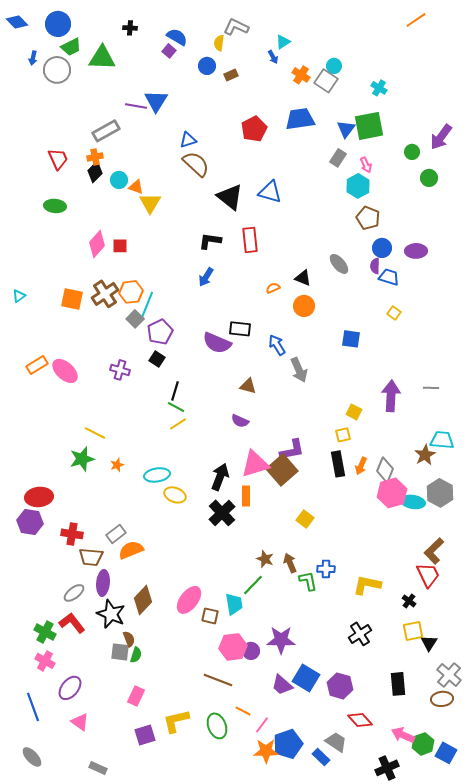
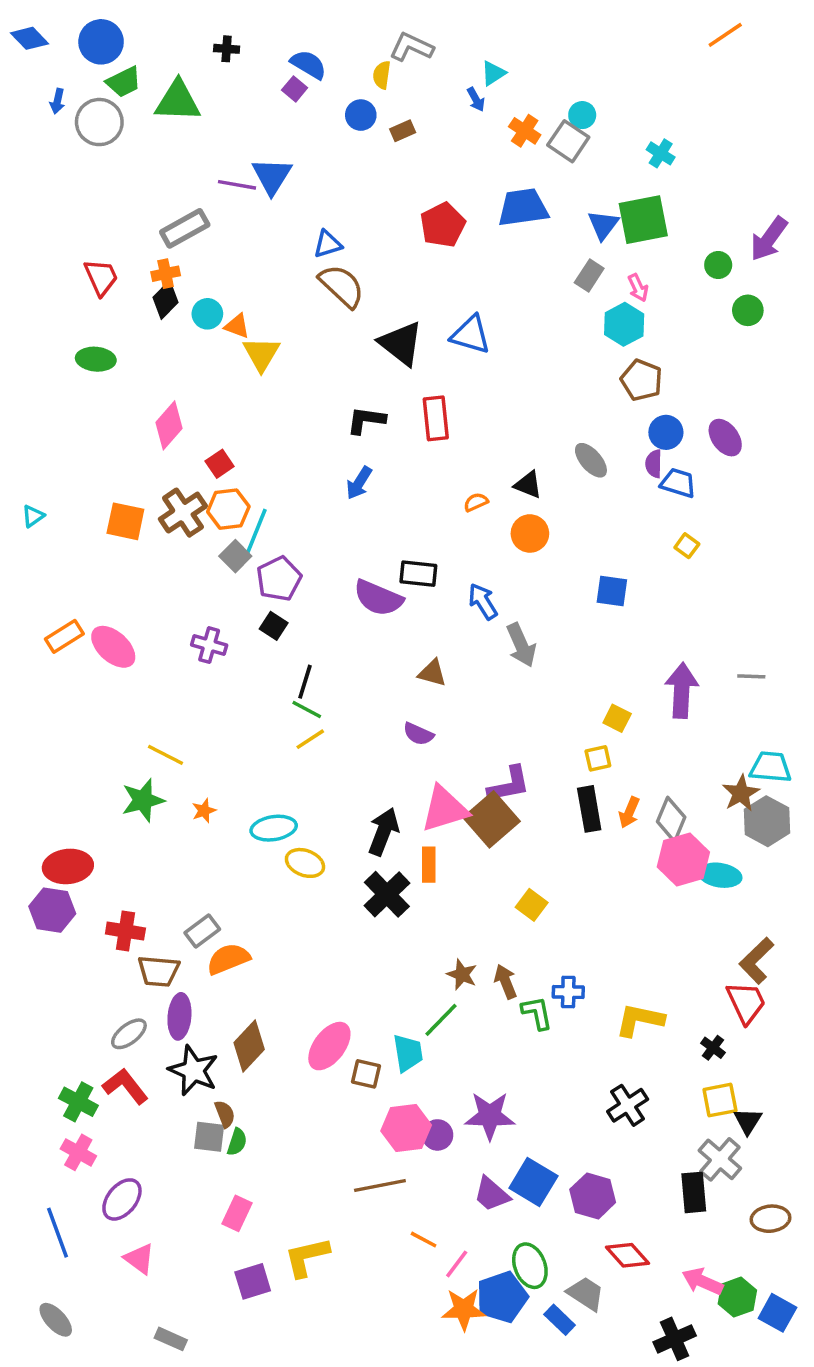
red square: (120, 246) -> (220, 464), moved, turned -35
purple ellipse: (416, 251) -> (725, 438), turned 55
gray hexagon: (440, 493) -> (767, 821), moved
gray cross: (449, 675) -> (720, 1159), moved
brown line: (218, 680) -> (380, 1186), turned -32
green ellipse: (217, 726) -> (530, 1266), moved

